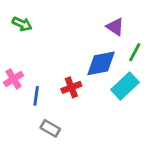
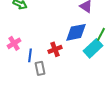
green line: (135, 52) -> (101, 34), moved
gray rectangle: (50, 128) -> (40, 68), moved, turned 48

